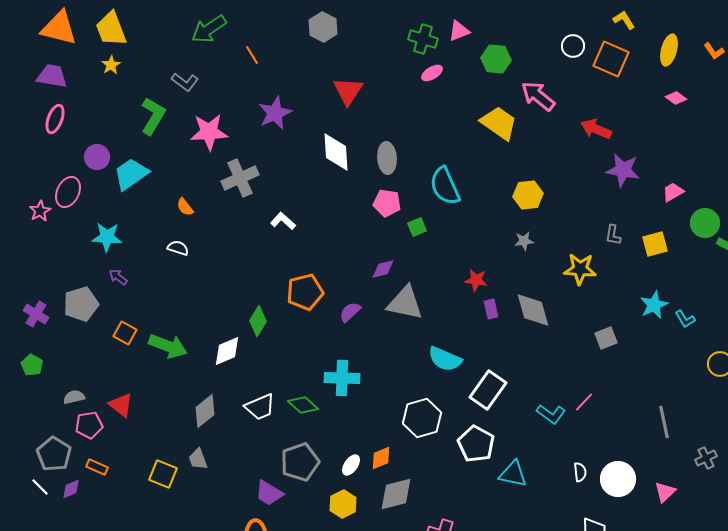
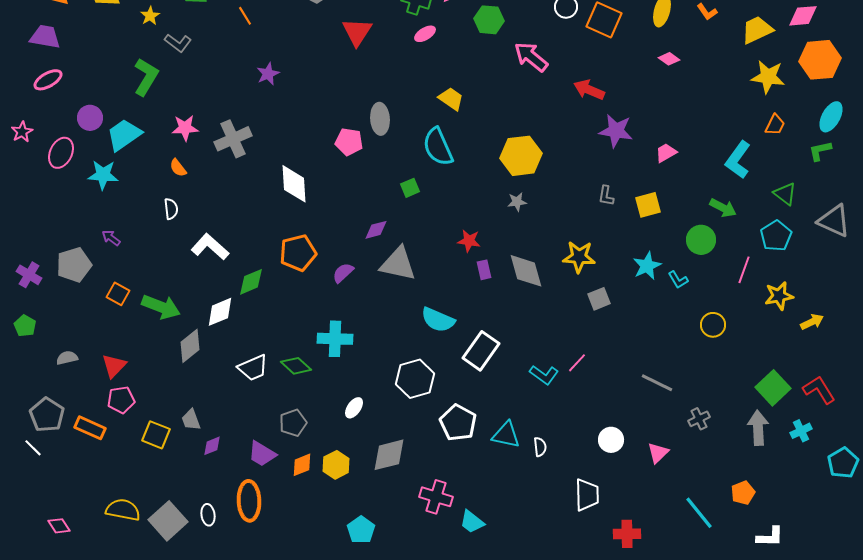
yellow star: (111, 65) -> (150, 16), moved
red triangle: (348, 91) -> (357, 32), moved
purple star: (275, 113) -> (268, 74), size x0.7
pink ellipse: (55, 119) -> (48, 80), turned 40
yellow trapezoid: (499, 123) -> (451, 99), moved, size x0.7
pink star: (209, 132) -> (185, 128), moved, size x0.7
white diamond: (336, 152) -> (294, 184), moved
yellow hexagon: (528, 195) -> (521, 156), size x1.4
pink pentagon: (387, 203) -> (349, 142), moved
pink star: (40, 211) -> (22, 132), moved
white L-shape: (283, 221) -> (210, 247), moved, size x1.5
green circle: (705, 223) -> (701, 240), moved
cyan star: (107, 237) -> (103, 175), moved
white semicircle: (178, 248) -> (171, 209), turned 65
yellow star: (580, 269) -> (579, 257), moved
green diamond: (258, 321) -> (251, 282), turned 36
red triangle: (121, 405) -> (114, 366), turned 36
gray diamond: (205, 411) -> (190, 346), moved
gray line: (664, 422) -> (657, 383), turned -52
pink pentagon: (89, 425) -> (121, 400), moved
white pentagon: (476, 444) -> (458, 423), moved
orange diamond: (381, 458) -> (302, 465), moved
gray pentagon: (300, 462) -> (293, 423), size x0.7
white ellipse: (351, 465) -> (354, 408), moved
orange rectangle: (97, 467) -> (90, 428), size x1.4
white semicircle: (580, 472) -> (540, 447), moved
white circle: (618, 479) -> (611, 440), size x0.7
purple diamond: (71, 489) -> (212, 446), moved

